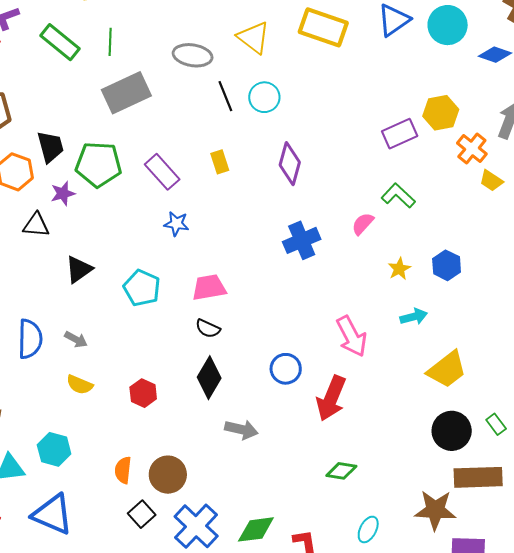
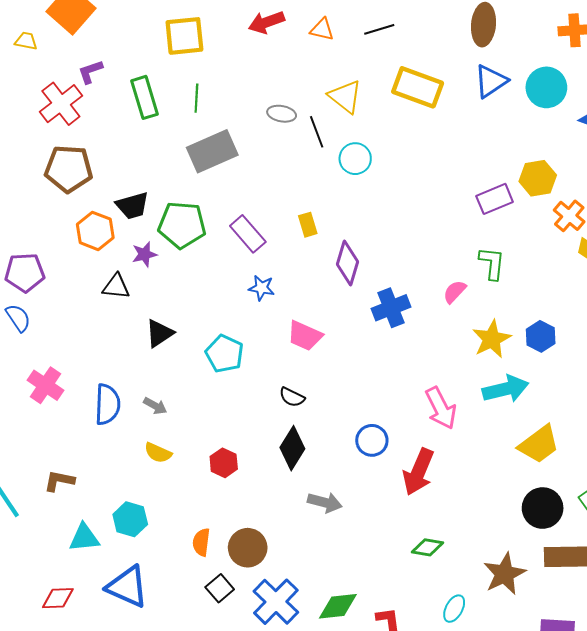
green rectangle: (60, 42) -> (145, 97), turned 33
gray ellipse: (193, 55) -> (282, 114), size x0.7
black line: (225, 96) -> (317, 132), moved
black trapezoid: (50, 147) -> (132, 206), turned 88
purple diamond: (290, 164) -> (348, 263), moved
green L-shape: (398, 196) -> (492, 263), turned 52
yellow star: (399, 269) -> (492, 339), size x1.6
pink trapezoid: (209, 288) -> (305, 336), moved, turned -147
cyan arrow: (414, 317) -> (506, 389), size x1.6
brown star: (435, 510) -> (504, 574), moved, turned -30

